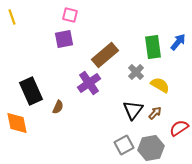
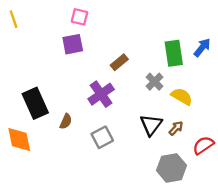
brown rectangle: (105, 55) -> (119, 62), size x0.6
gray square: (124, 145) -> (102, 137), moved

